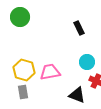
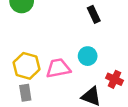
cyan circle: (87, 62) -> (88, 56), moved

